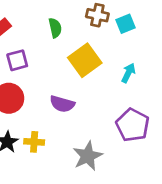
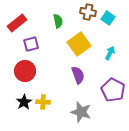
cyan square: (126, 24) -> (108, 18), turned -32
purple semicircle: (62, 104) -> (78, 75), moved, turned -126
gray star: (88, 156) -> (81, 112), turned -30

